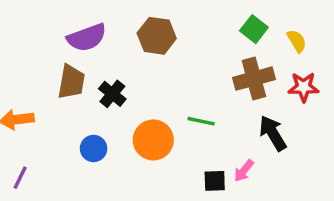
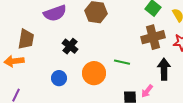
brown trapezoid: (71, 82) -> (26, 39), moved
black arrow: (273, 133) -> (164, 69), turned 30

